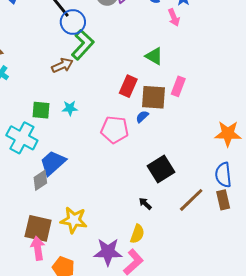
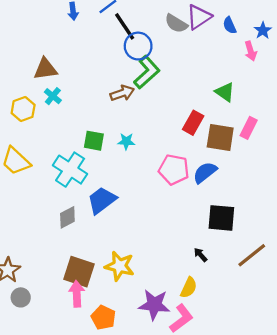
blue semicircle: (142, 117) -> (205, 172), moved, size x1.6
black square: (161, 169) -> (221, 218), turned 32
gray diamond: (40, 180) -> (67, 217), moved

